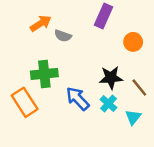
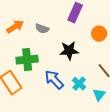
orange arrow: (41, 23) -> (15, 27), moved
black star: (111, 78) -> (69, 51), moved

